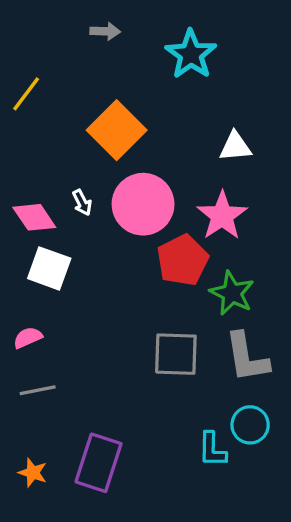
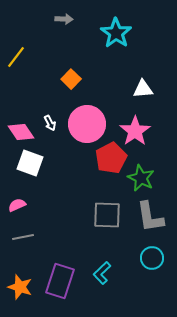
orange square: (117, 130) -> (71, 79), size x0.6
cyan L-shape: (212, 450) -> (102, 273), moved, turned 45
orange star: (33, 473) -> (20, 287), size x1.4

